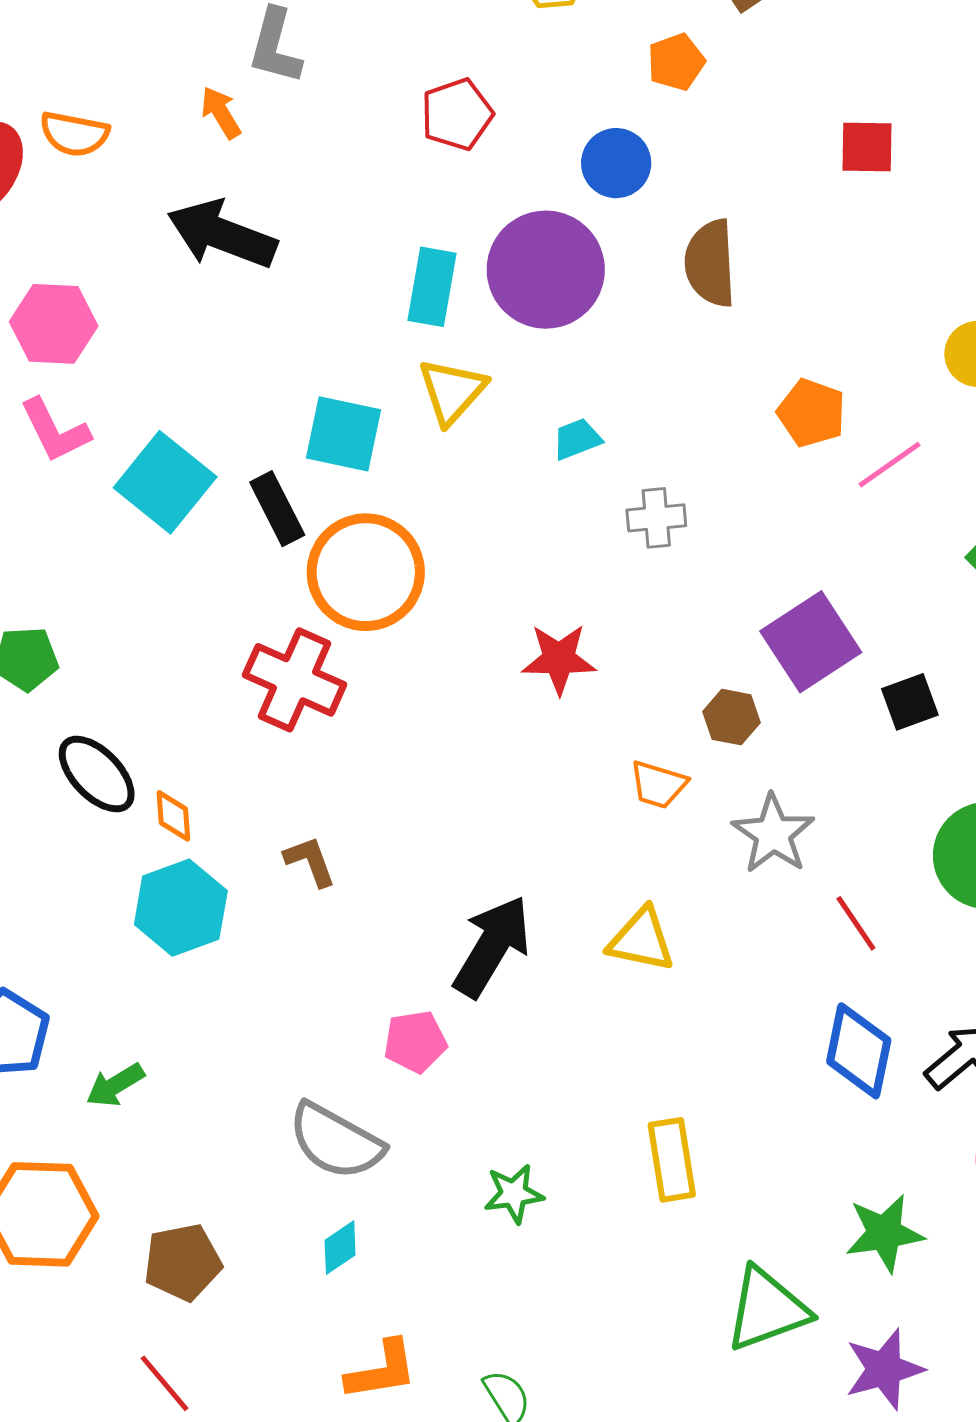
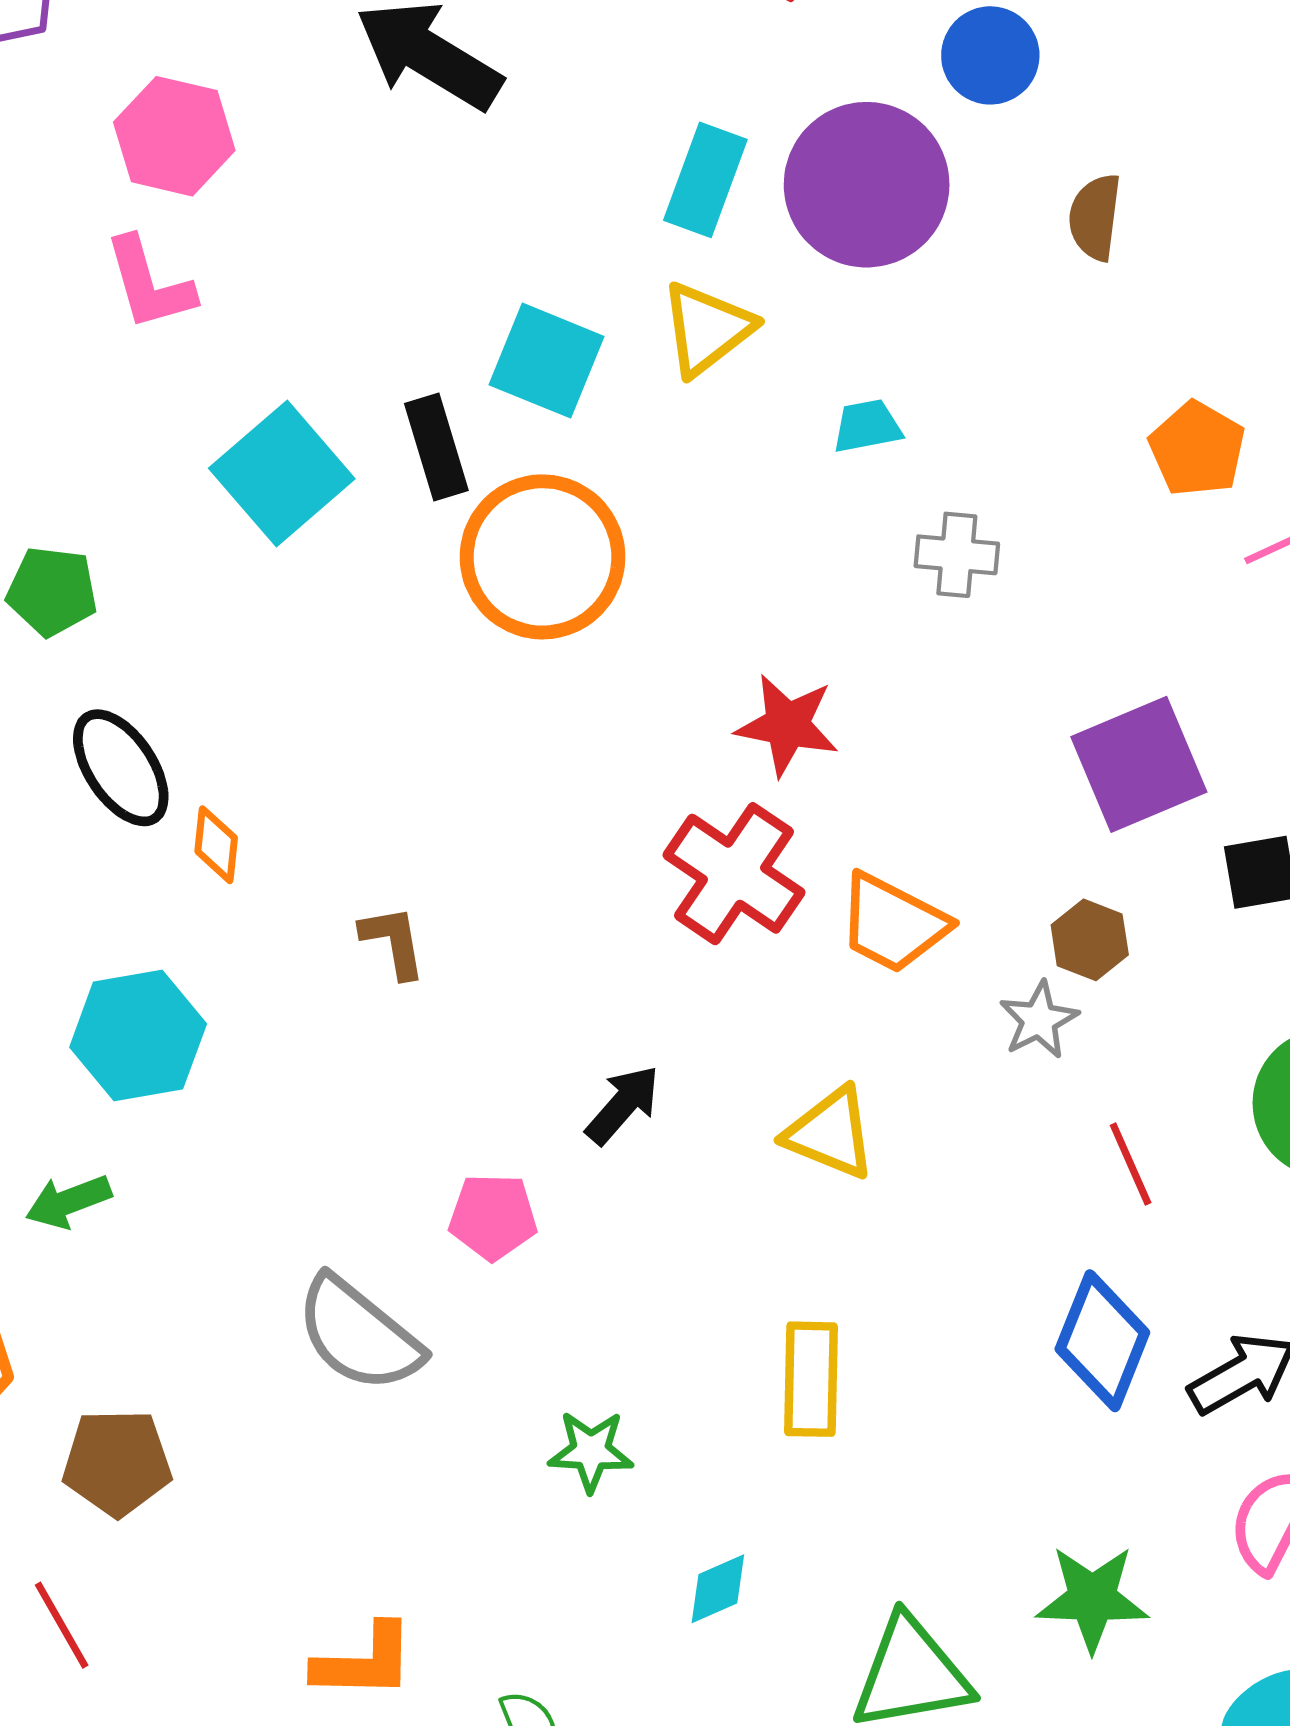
brown semicircle: (710, 263) -> (1095, 217), size x0.7
cyan square: (165, 482) -> (282, 474), moved
red cross: (295, 680) -> (734, 874), moved
brown hexagon: (731, 717) -> (1090, 940), moved
orange trapezoid: (658, 785) -> (893, 923), size x1.4
gray star: (773, 834) -> (1039, 1020), size x0.7
cyan hexagon: (181, 908) -> (138, 1036), moved
black arrow: (492, 946) -> (623, 1105), size x0.6
yellow rectangle: (672, 1160) -> (811, 1379), moved
cyan diamond: (340, 1248) -> (718, 1589), moved

